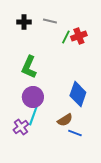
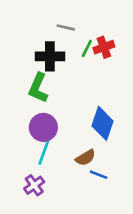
black cross: (24, 22) -> (50, 56), moved, size x1.5
purple cross: (21, 127) -> (34, 185), moved

